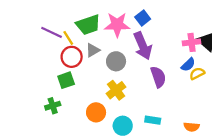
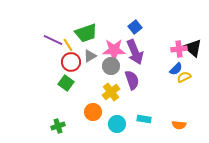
pink star: (117, 25) -> (114, 50), moved
purple semicircle: (158, 77) -> (132, 80), moved
green square: (66, 80) -> (66, 83), turned -35
green cross: (53, 106) -> (58, 126), moved

